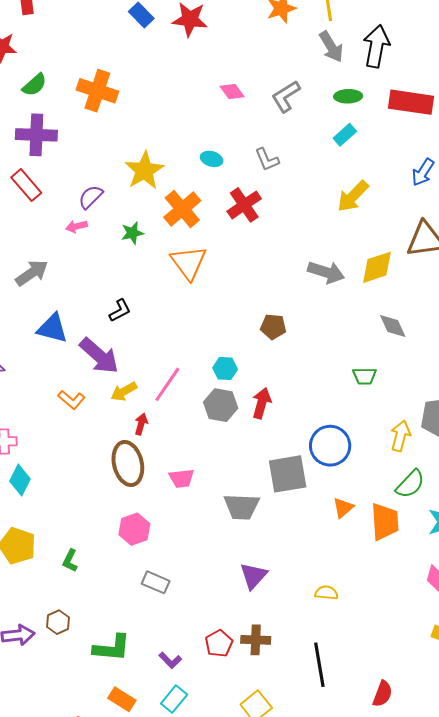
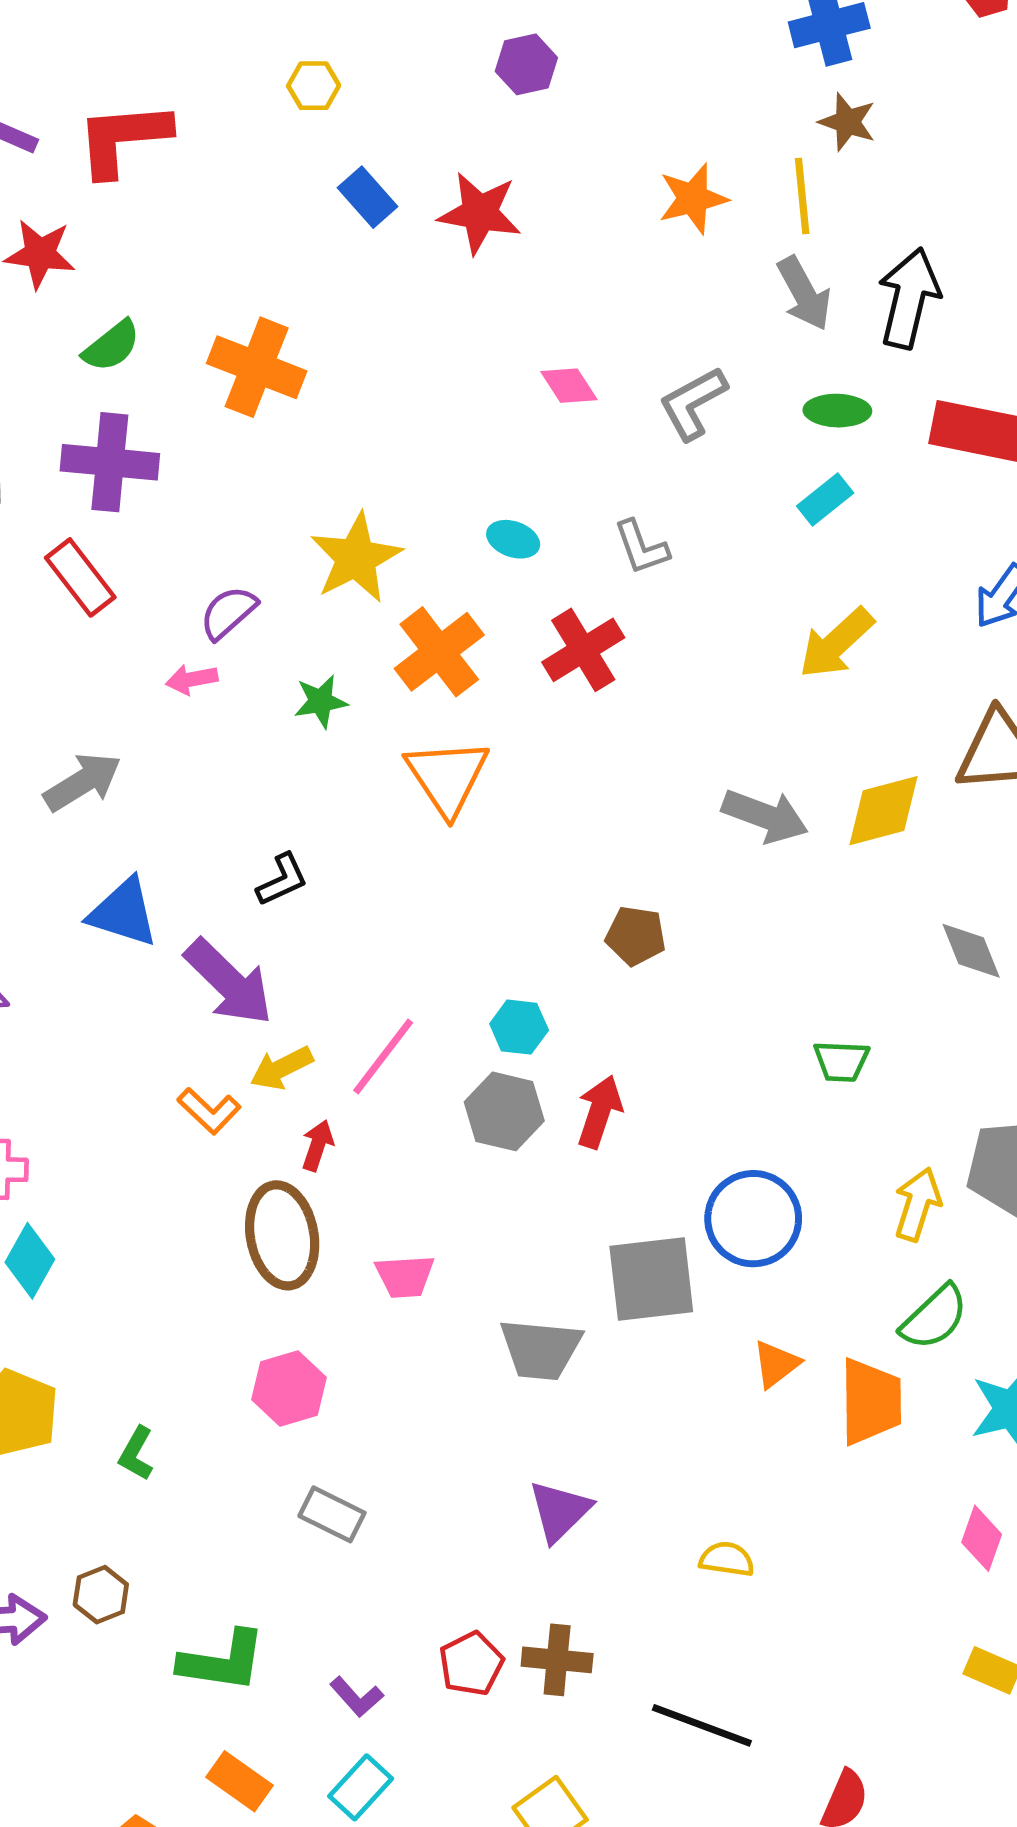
gray diamond: (393, 326) -> (971, 951), moved
orange L-shape: (71, 400) -> (209, 1111), moved
black line: (319, 665) -> (702, 1725), turned -63

